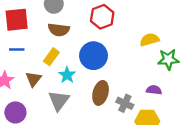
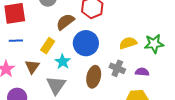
brown semicircle: (59, 30) -> (65, 22), moved, turned 138
yellow semicircle: (149, 40) -> (128, 43), moved
gray cross: (125, 103) -> (117, 68), moved

